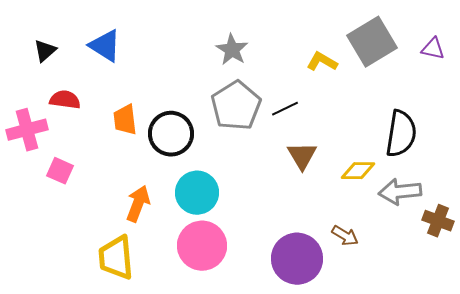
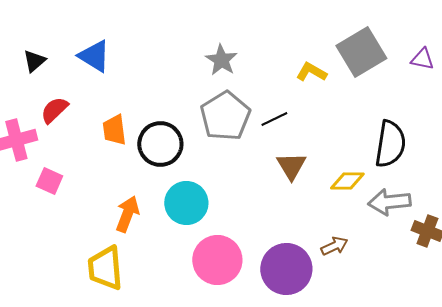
red semicircle: (65, 100) -> (54, 110), turned -52
brown arrow: (345, 236) -> (334, 246), turned -56
pink circle: (202, 246) -> (217, 260), moved

